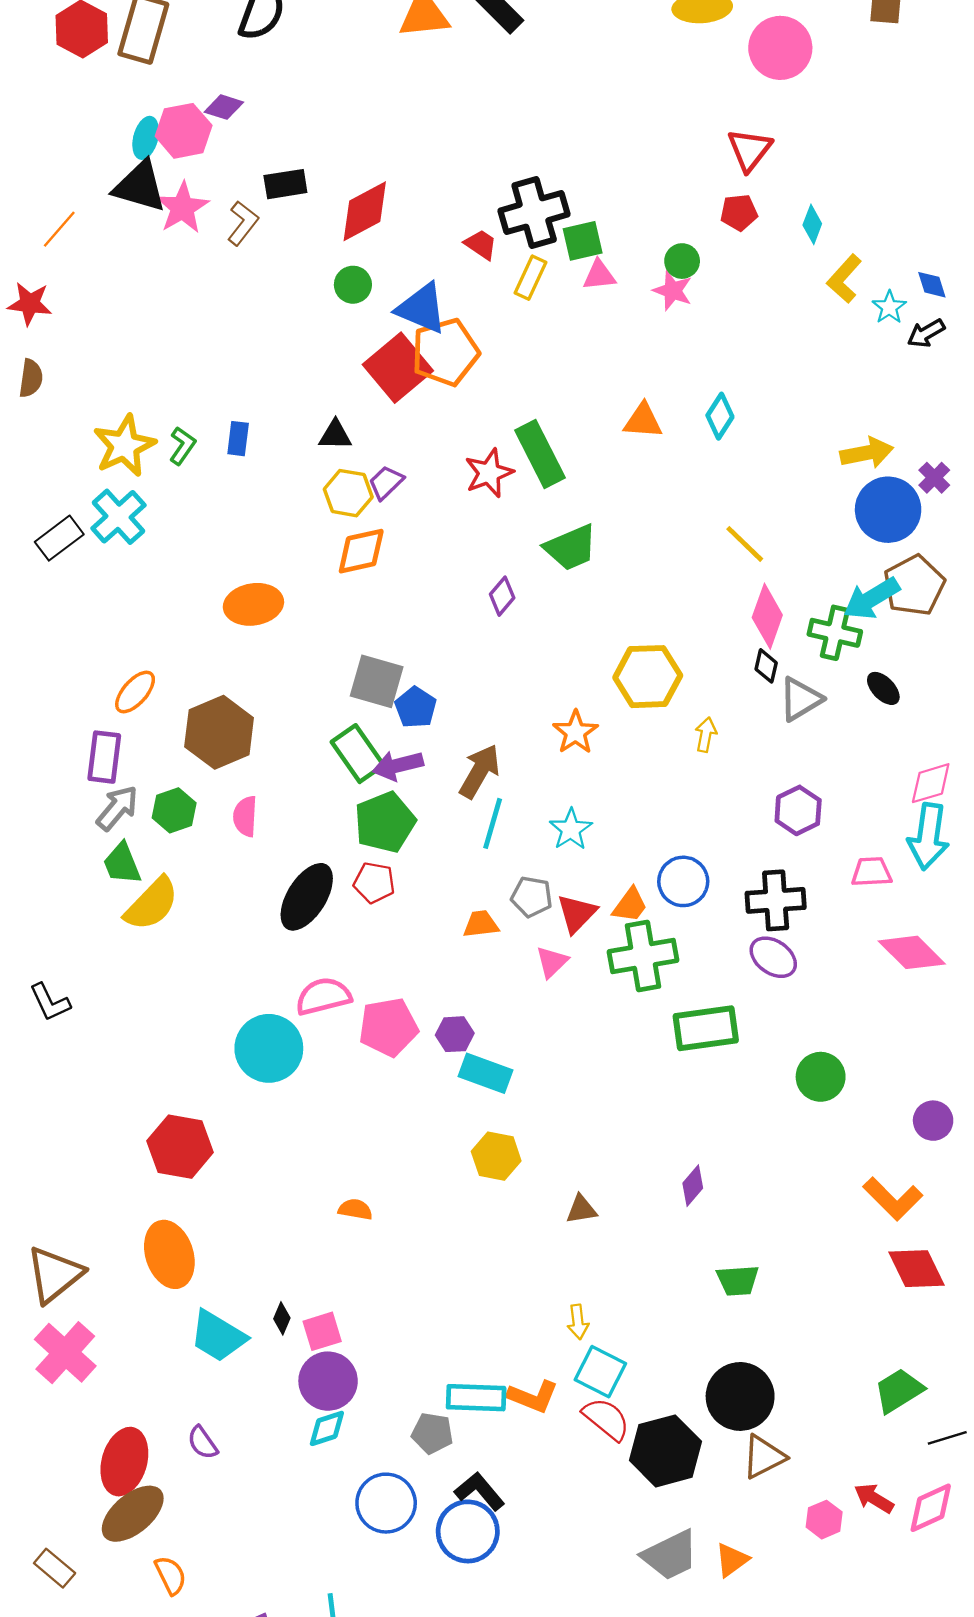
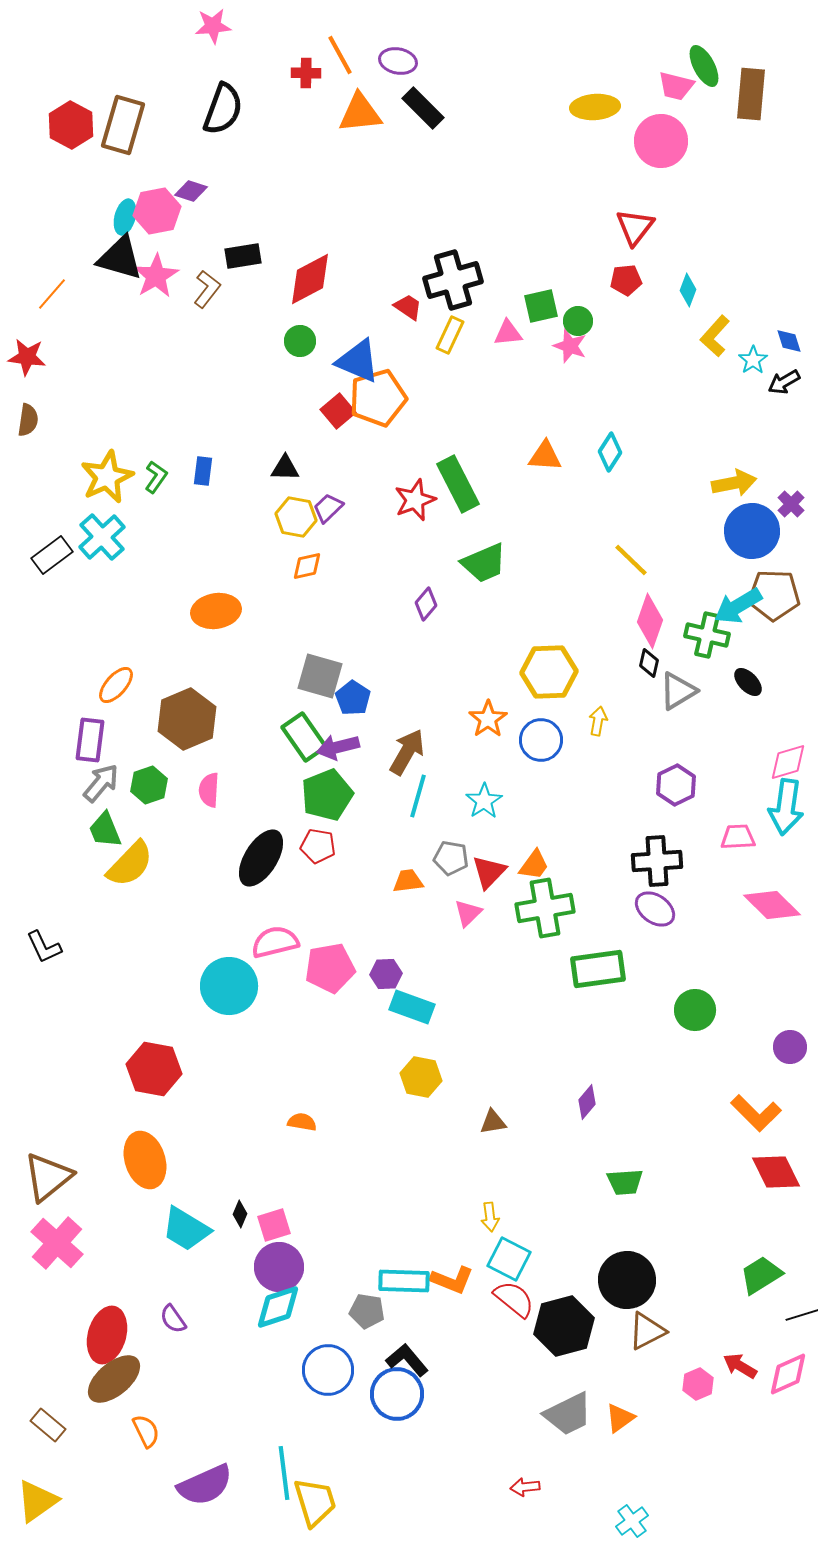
green square: (583, 241) -> (541, 306), moved
red square: (398, 368) -> (338, 411), size x0.6
orange diamond: (361, 551) -> (307, 566), size x0.7
brown pentagon: (914, 585) -> (774, 595), turned 30
blue circle: (683, 881) -> (541, 740), moved
cyan diamond: (327, 1428) -> (278, 1307), size x1.4

